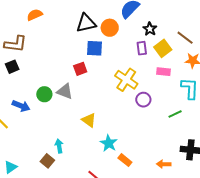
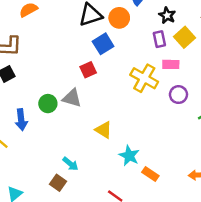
blue square: (94, 48) -> (103, 44), turned -30
pink rectangle: (163, 72) -> (171, 64), moved
purple circle: (143, 100) -> (178, 95), moved
blue arrow: (21, 106) -> (21, 120), turned 66
cyan arrow: (59, 146) -> (70, 164), turned 144

